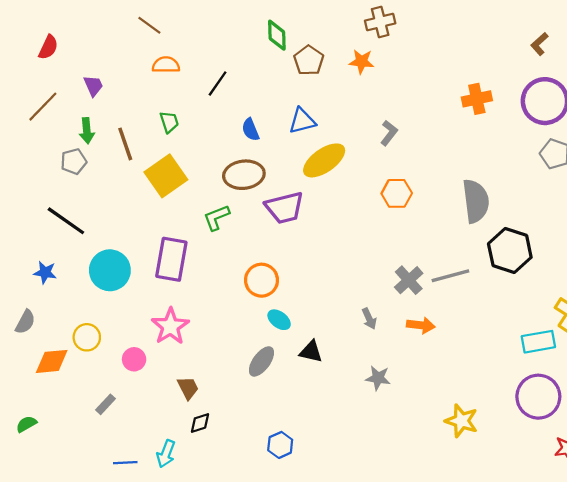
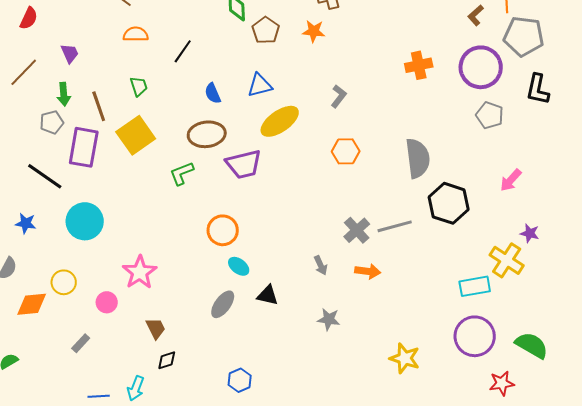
purple rectangle: (171, 259) -> (84, 147), moved

